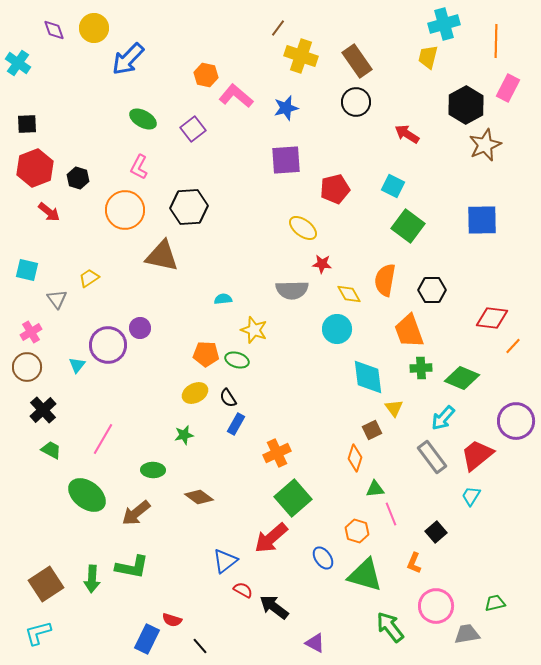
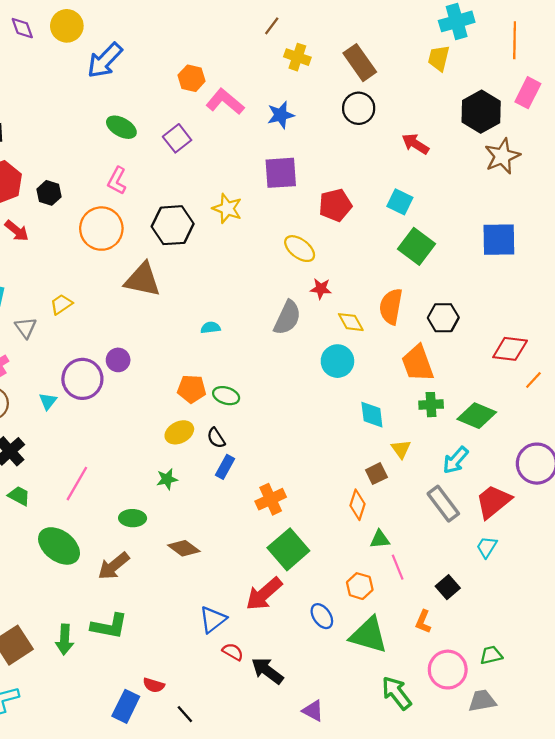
yellow cross: (301, 56) -> (297, 57), size x0.7
gray semicircle: (292, 290) -> (287, 318), turned -64
yellow star: (254, 330) -> (227, 209), moved
cyan diamond: (368, 377) -> (372, 415), size x0.7
green trapezoid: (495, 603) -> (491, 655), moved

